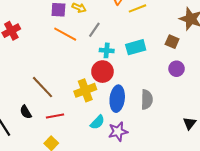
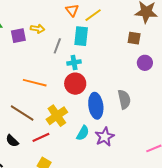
orange line: (65, 34) -> (35, 83), moved
cyan rectangle: (136, 47) -> (81, 36), moved, turned -54
yellow cross: (85, 90) -> (57, 116), moved

